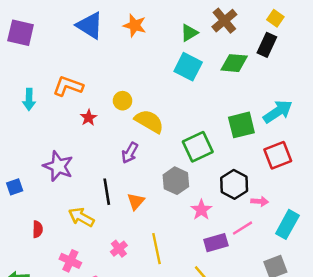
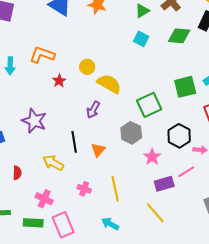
cyan square: (188, 67) -> (141, 39), size x0.7
pink cross: (119, 249) -> (84, 189), turned -32

